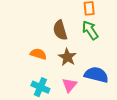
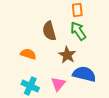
brown star: (67, 57) -> (67, 55), moved

